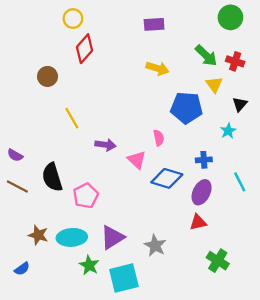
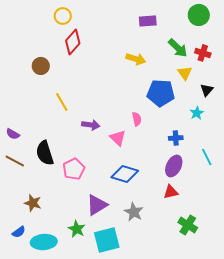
purple rectangle: (154, 24) -> (148, 21), moved
blue diamond: (167, 178) -> (125, 174), moved
cyan ellipse: (72, 237) -> (44, 242), moved

